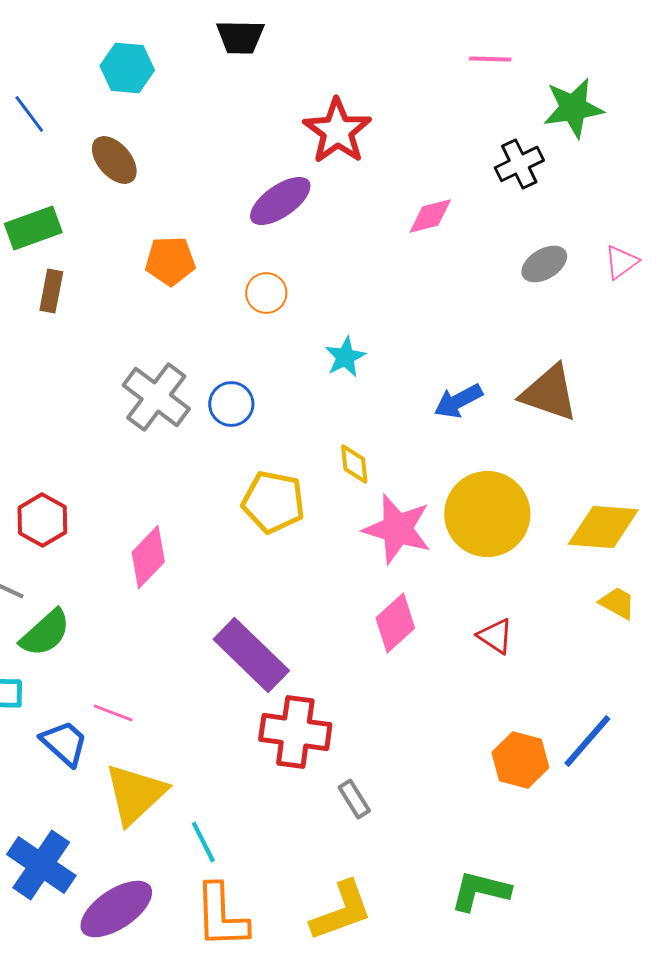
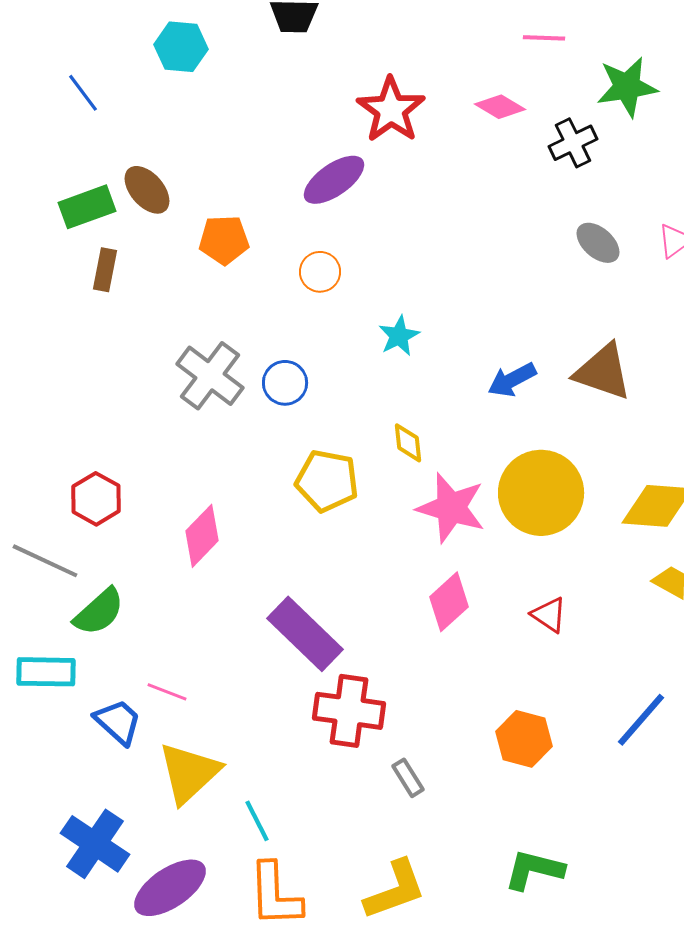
brown ellipse: (114, 160) -> (147, 190), moved
pink diamond: (430, 216) -> (500, 107), moved, turned 45
gray ellipse: (544, 264) -> (598, 243), turned 72
orange hexagon: (520, 760) -> (524, 739), moved

